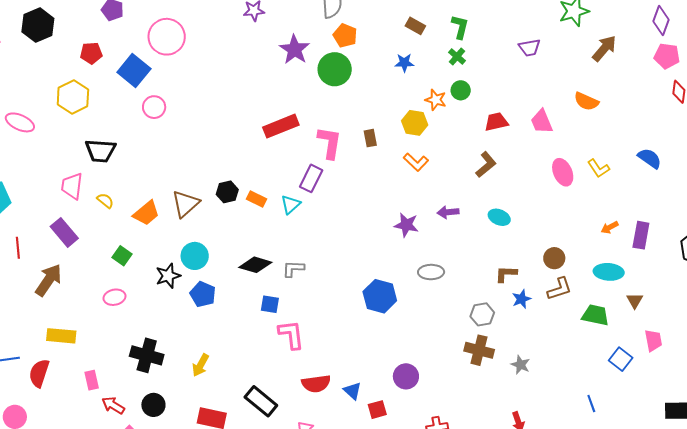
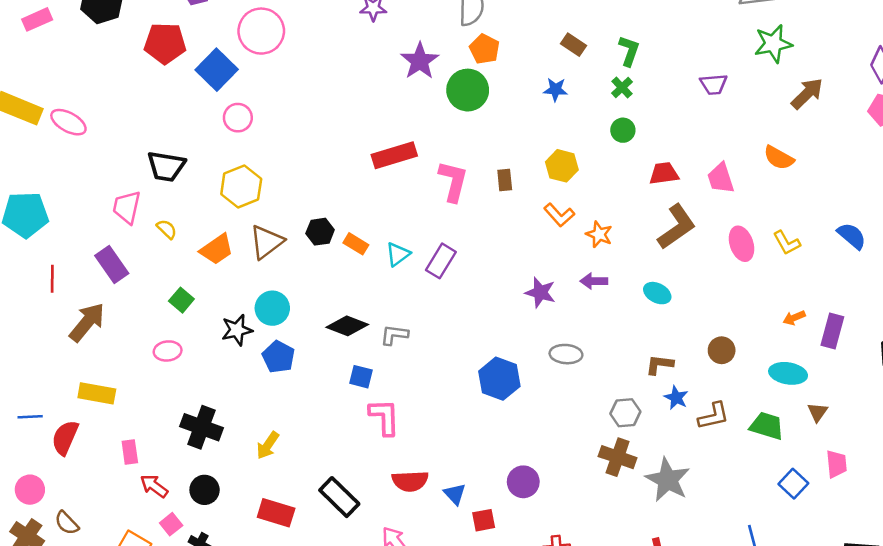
red pentagon: (91, 53) -> (165, 43), size x1.5
yellow hexagon: (73, 97) -> (241, 187), moved
orange star: (436, 100) -> (599, 234), moved
brown L-shape: (486, 165) -> (677, 227), moved, size x1.4
purple rectangle: (311, 178) -> (441, 261), moved
brown L-shape: (559, 289) -> (713, 416), moved
blue star: (522, 299) -> (676, 398), turned -30
gray star: (520, 365) -> (668, 480), size x1.8

